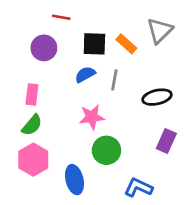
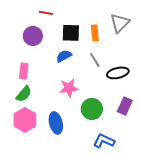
orange rectangle: (126, 44) -> (95, 33), turned 42
gray line: (114, 80) -> (95, 60), moved, turned -42
green circle: (106, 150) -> (92, 109), moved
blue ellipse: (74, 180) -> (56, 123), moved

